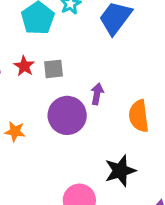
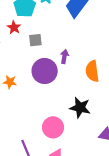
red star: (24, 66) -> (14, 27), moved
black star: (120, 171) -> (80, 108), turned 30

